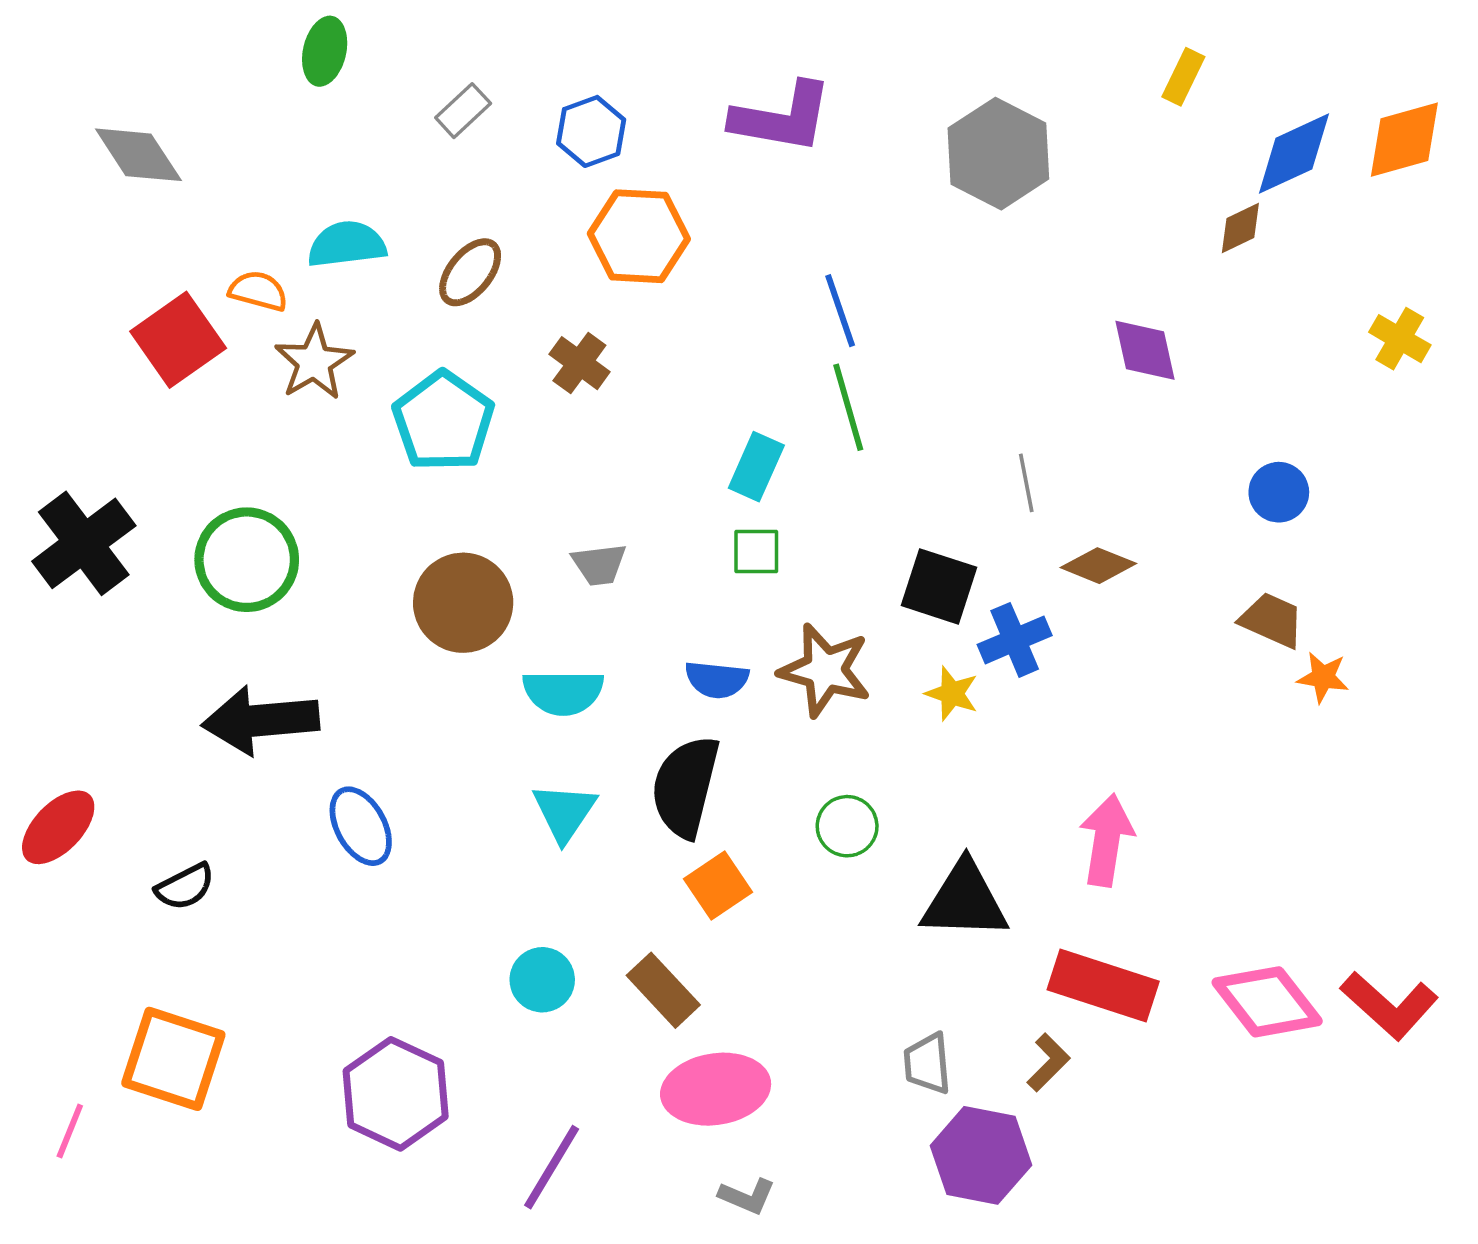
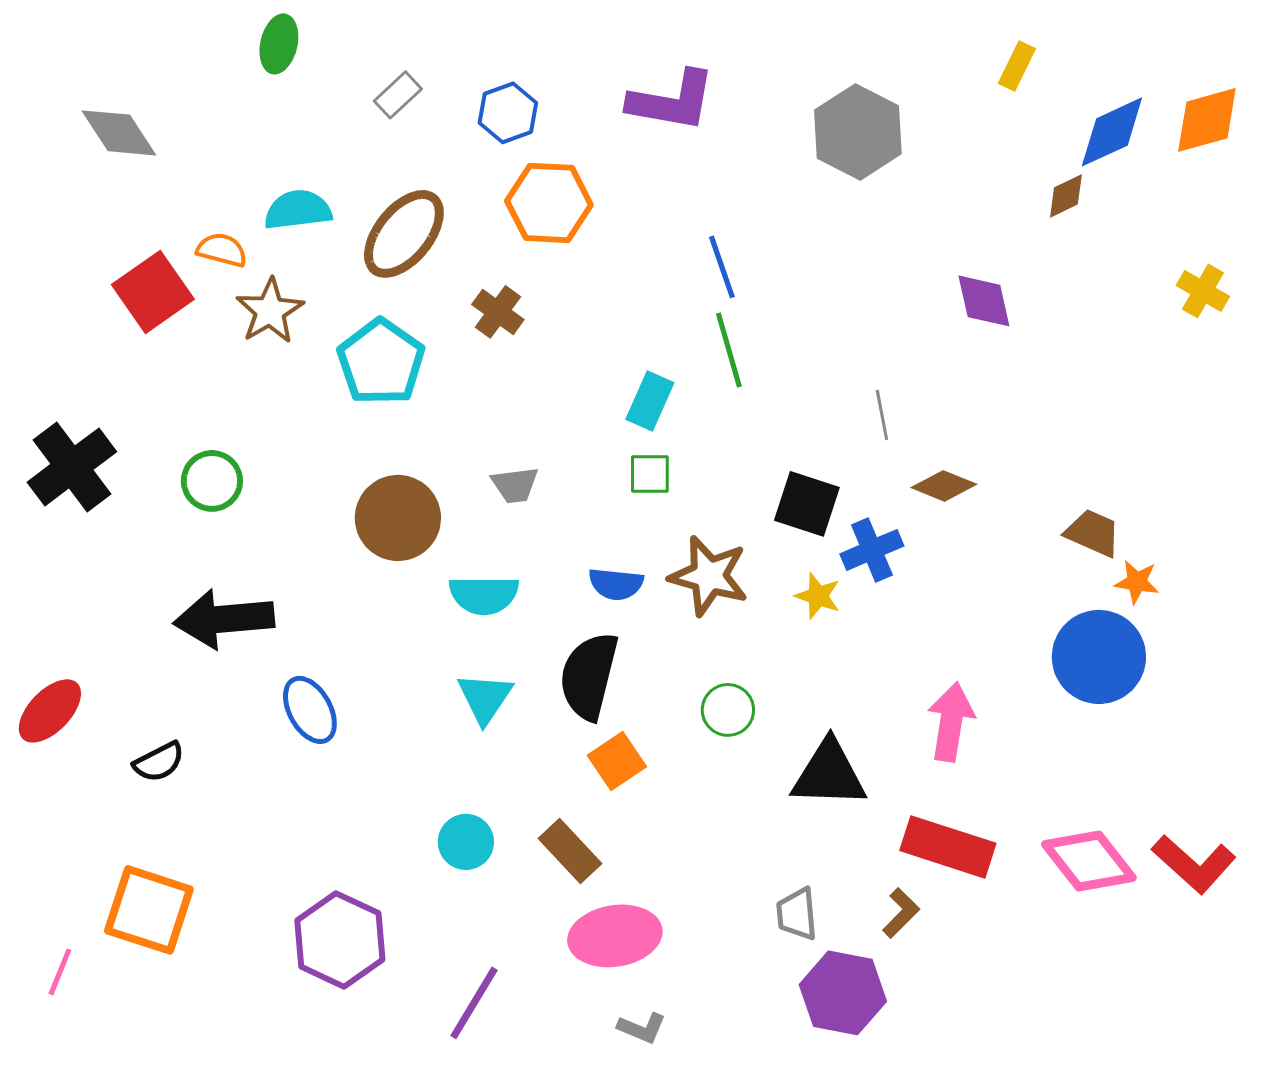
brown ellipse: (470, 272) -> (404, 234), size x1.5
blue circle: (1279, 492) -> (1099, 657), moved, size x1.8
green circle: (247, 560) -> (212, 481), size x0.7

